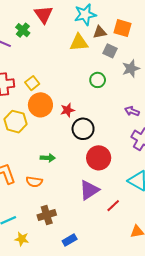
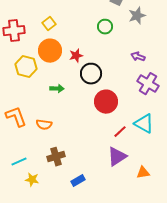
yellow square: (32, 83) -> (49, 24), moved
green arrow: (48, 158) -> (57, 89), moved
purple triangle: (89, 190) -> (117, 157), moved
red line: (113, 206) -> (120, 132), moved

